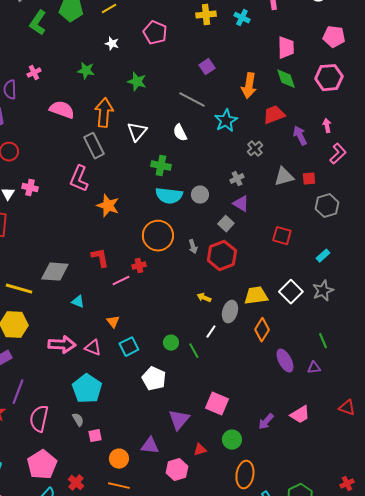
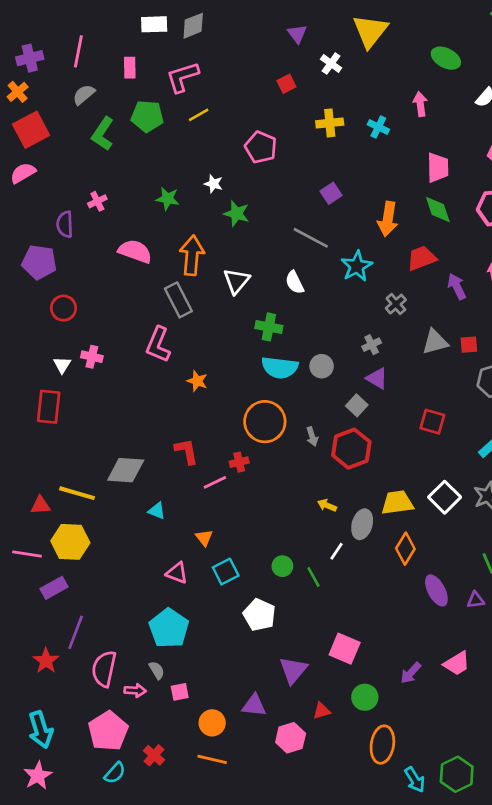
white star: (112, 44) -> (213, 184), moved
orange star: (108, 206) -> (197, 381), size x0.7
pink arrow: (62, 345) -> (135, 690), moved, size x0.6

